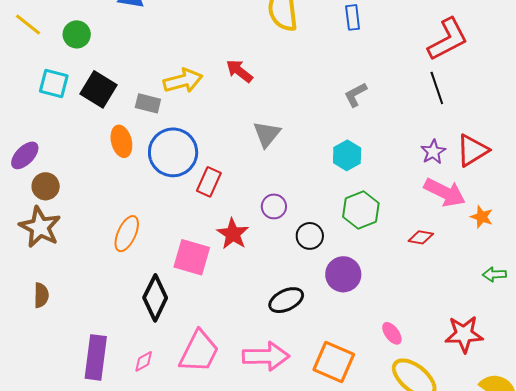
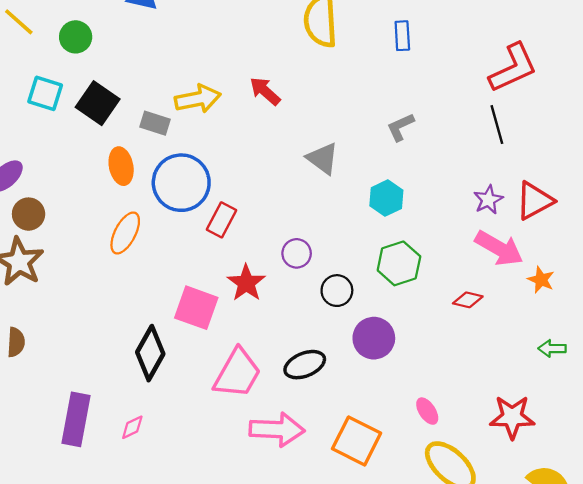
gray triangle: (267, 134) -> (323, 159), moved, turned -36
orange ellipse: (127, 234) -> (125, 233), moved
pink trapezoid: (199, 352) -> (237, 373), moved

